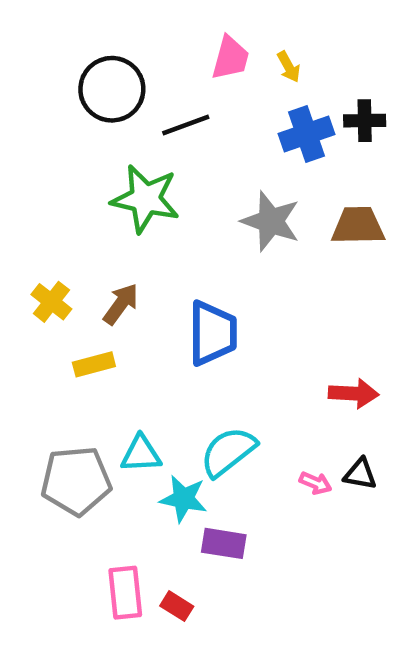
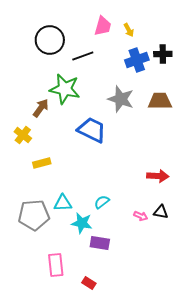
brown arrow: (121, 304) -> (41, 108), moved
blue trapezoid: (213, 333) -> (92, 130), moved, turned -64
cyan semicircle: (228, 452) -> (102, 202), size x0.6
red rectangle: (177, 606) -> (89, 283), moved

